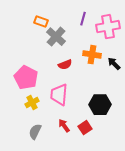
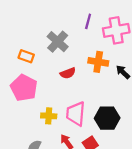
orange rectangle: (41, 22) -> (26, 56), moved
pink trapezoid: (59, 95) -> (76, 114), moved
yellow cross: (32, 103) -> (49, 116), moved, turned 32

